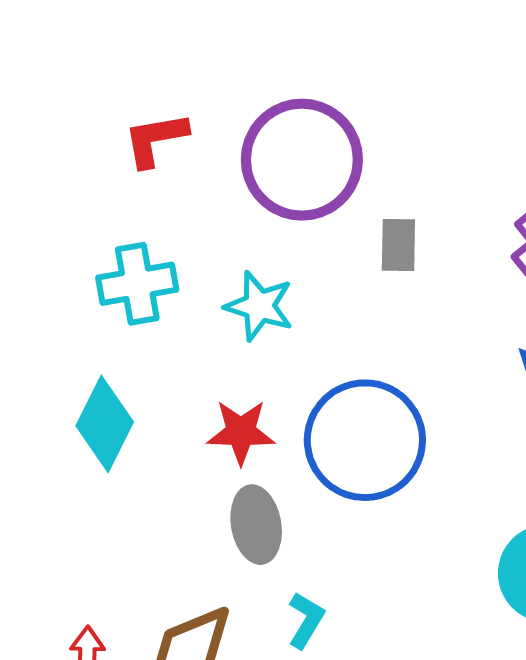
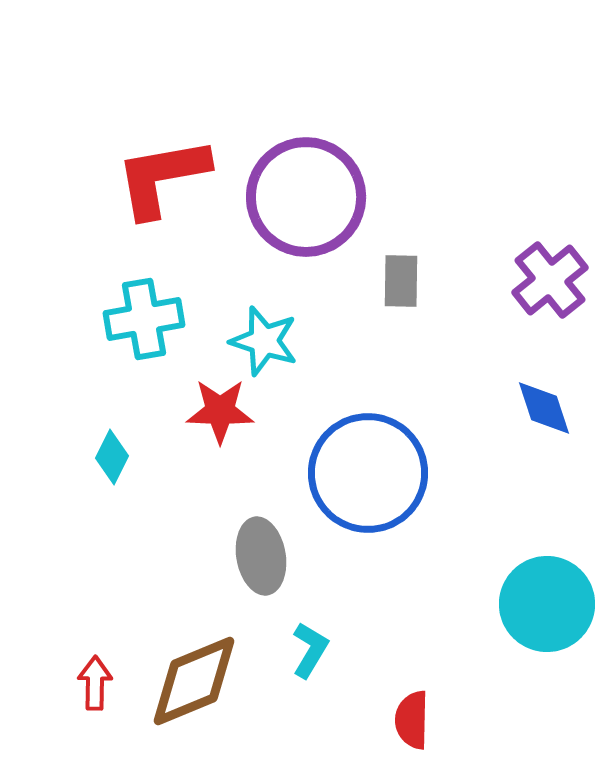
red L-shape: (155, 139) -> (162, 177), size x1.5
cyan diamond: (105, 424) -> (112, 457), size x0.6
red star: (241, 432) -> (220, 411), moved

